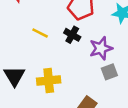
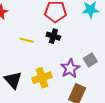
purple star: (101, 48) -> (70, 68), moved

